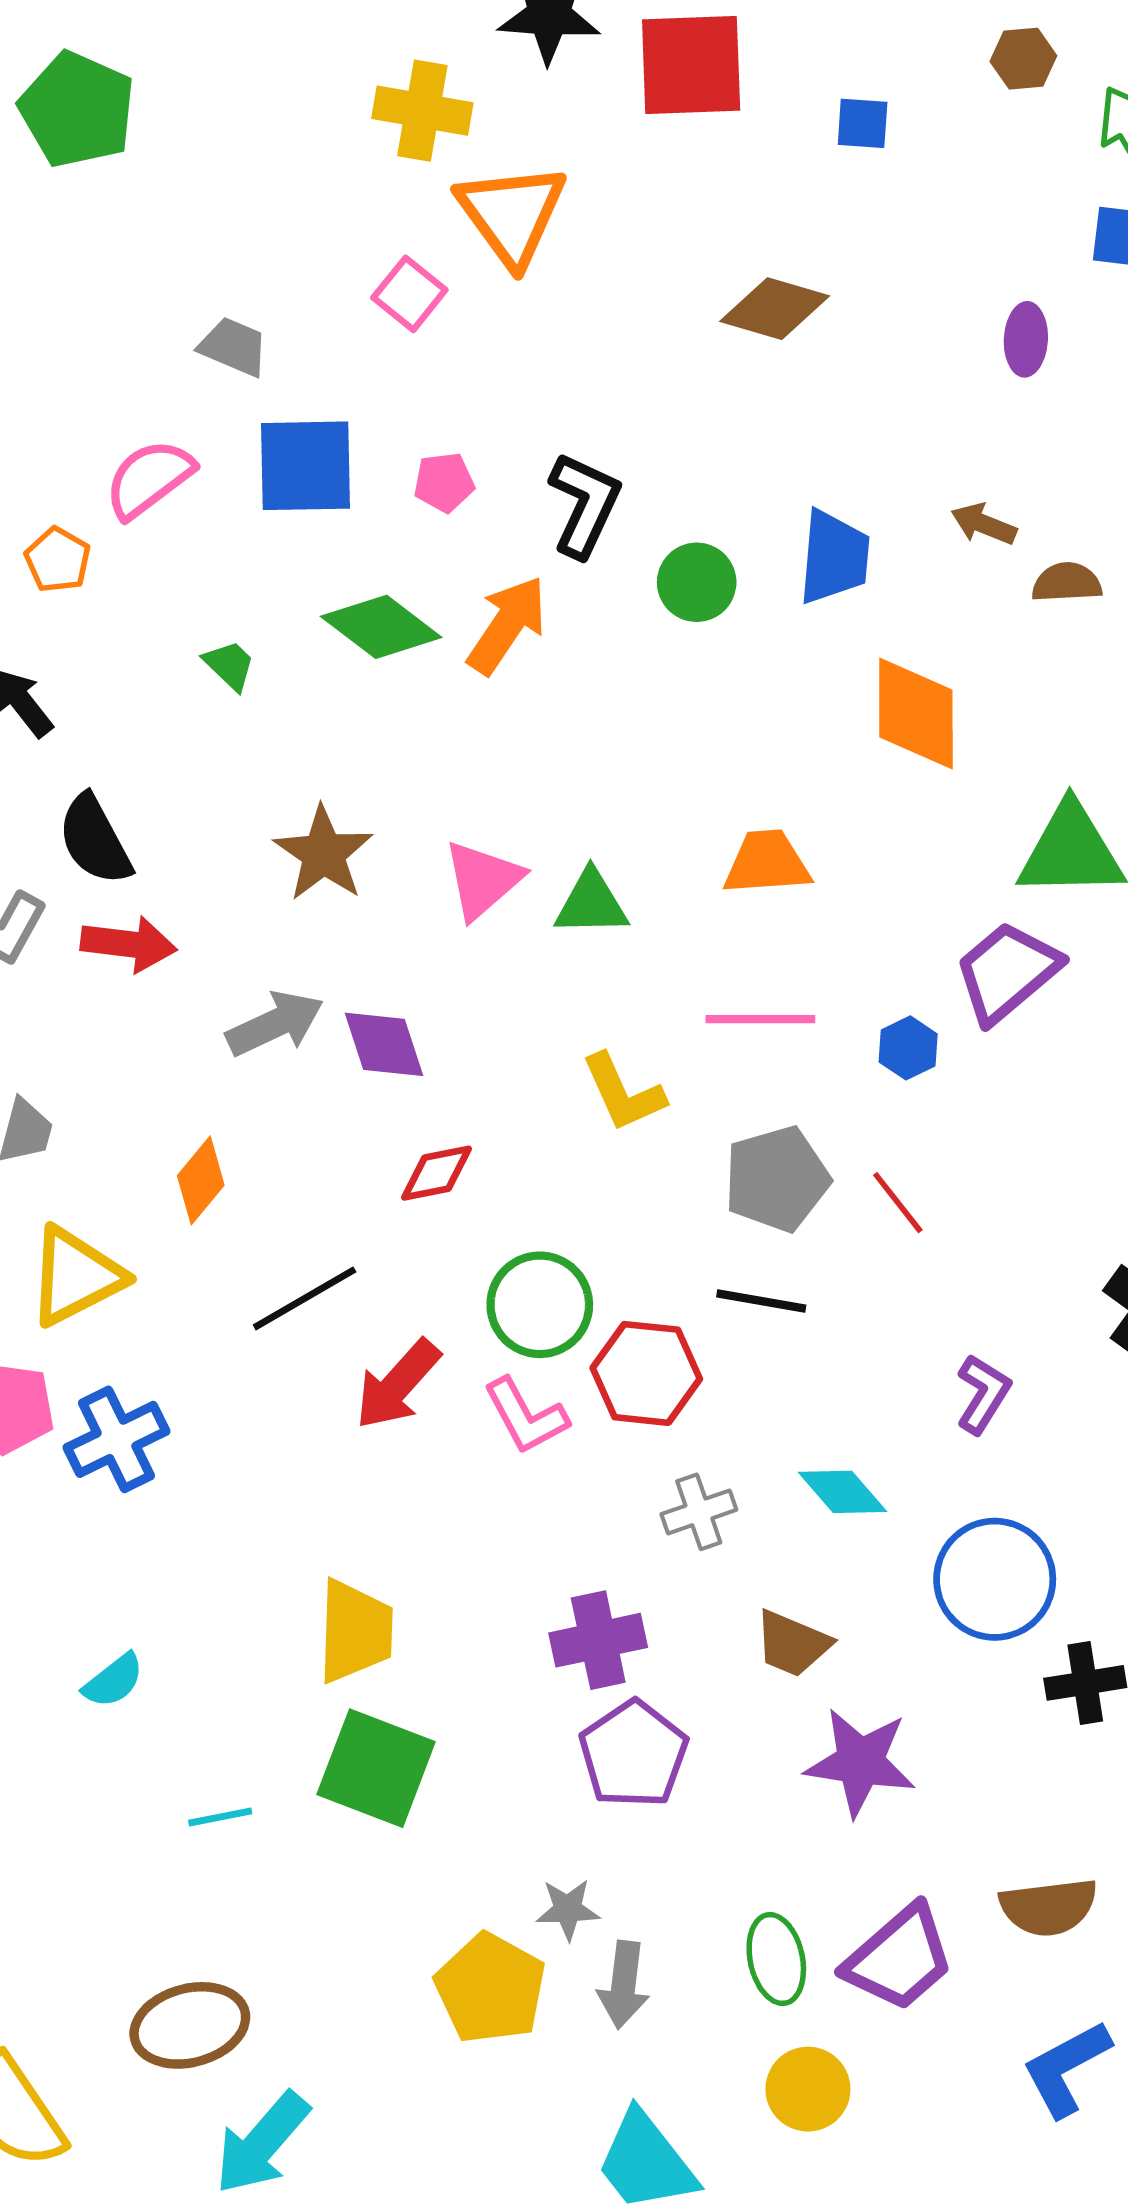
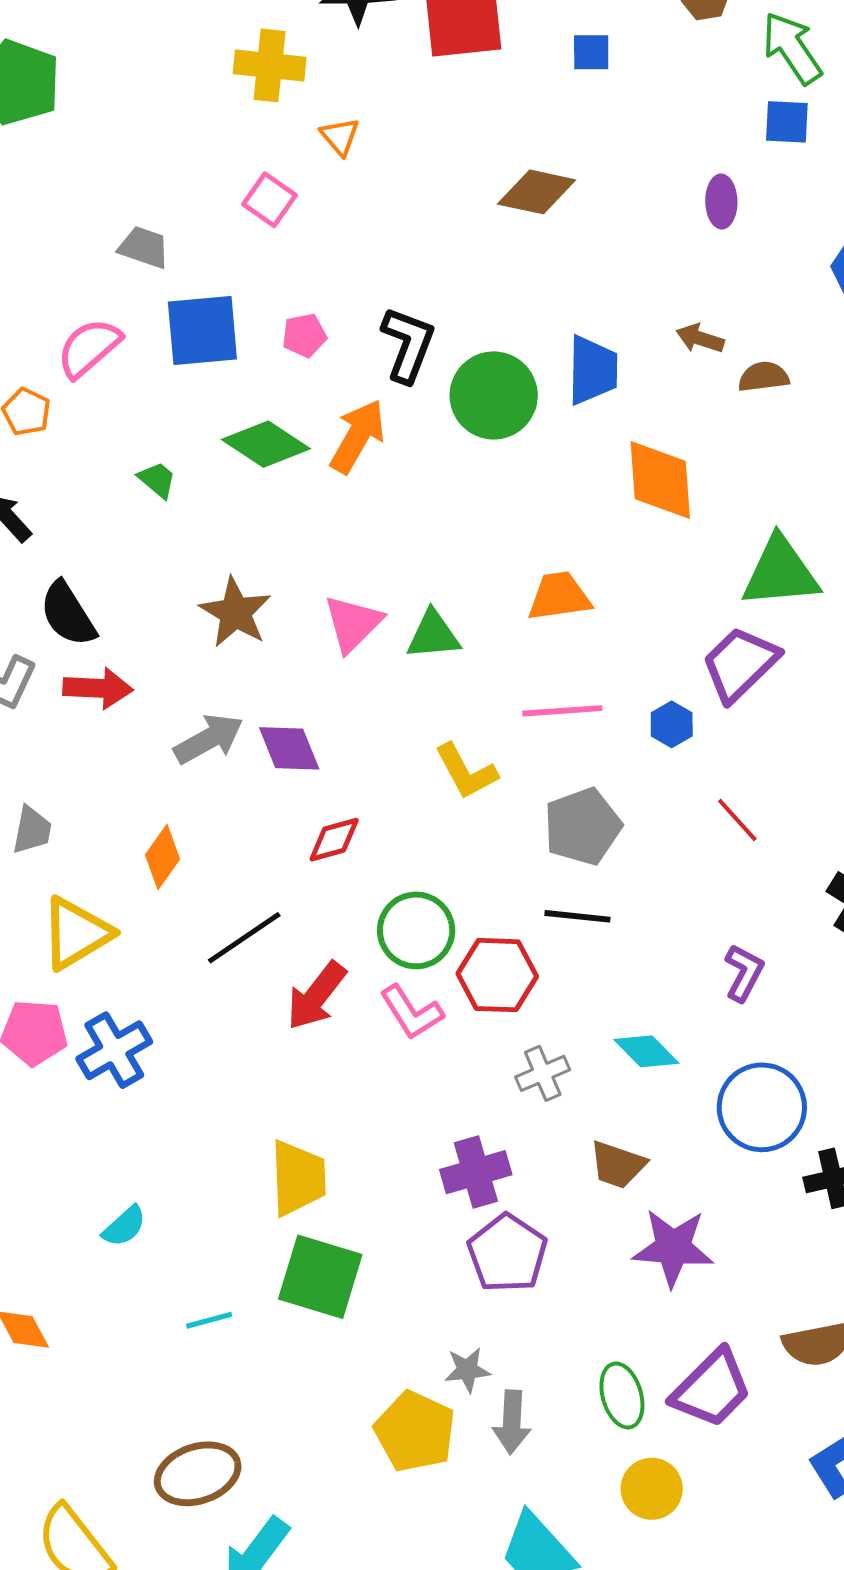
orange triangle: (512, 214) -> (340, 136), size x0.5
green circle: (697, 582) -> (494, 395), size x1.5
red line: (898, 1203) -> (737, 820), moved

